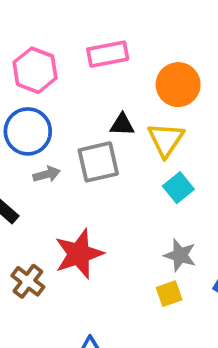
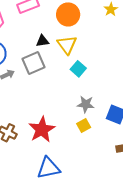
red star: (79, 254) -> (42, 129), moved

